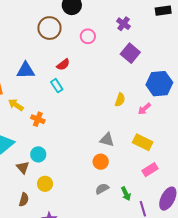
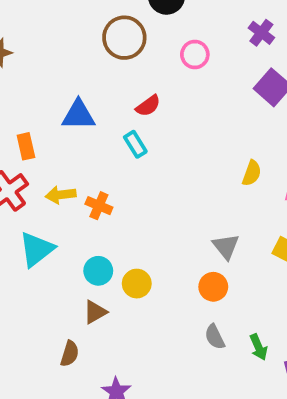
yellow arrow: (16, 105) -> (61, 195), moved, turned -42
gray triangle: (107, 140) -> (226, 246), turned 35
brown triangle: (23, 167) -> (95, 312), moved, turned 40
yellow circle: (45, 184) -> (137, 284), moved
gray semicircle: (102, 189) -> (215, 337), turned -88

